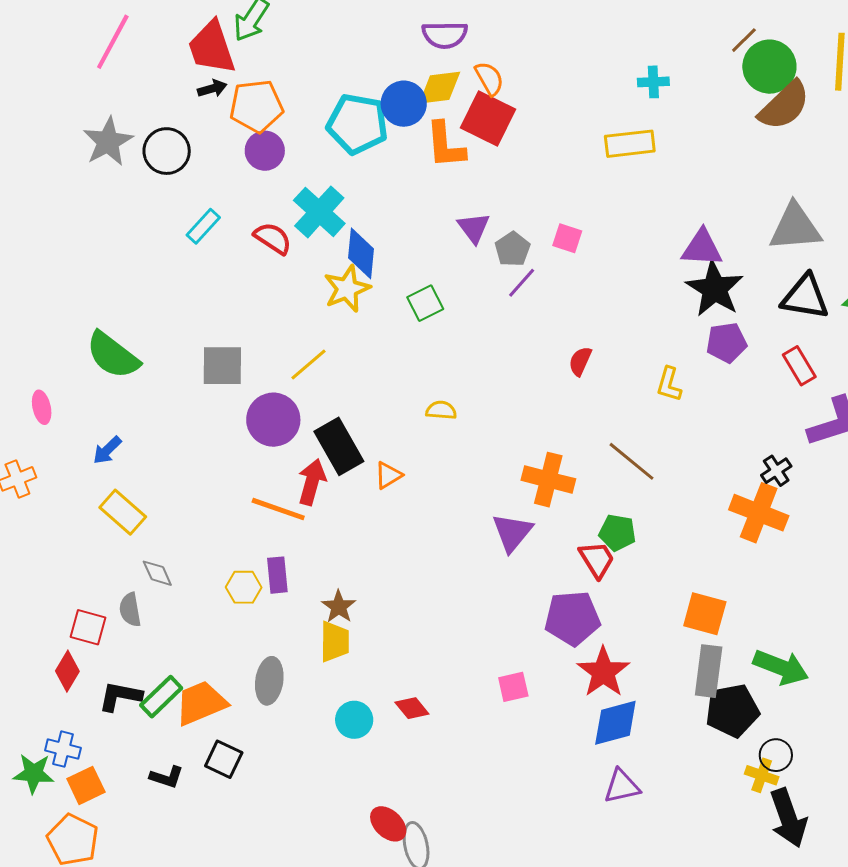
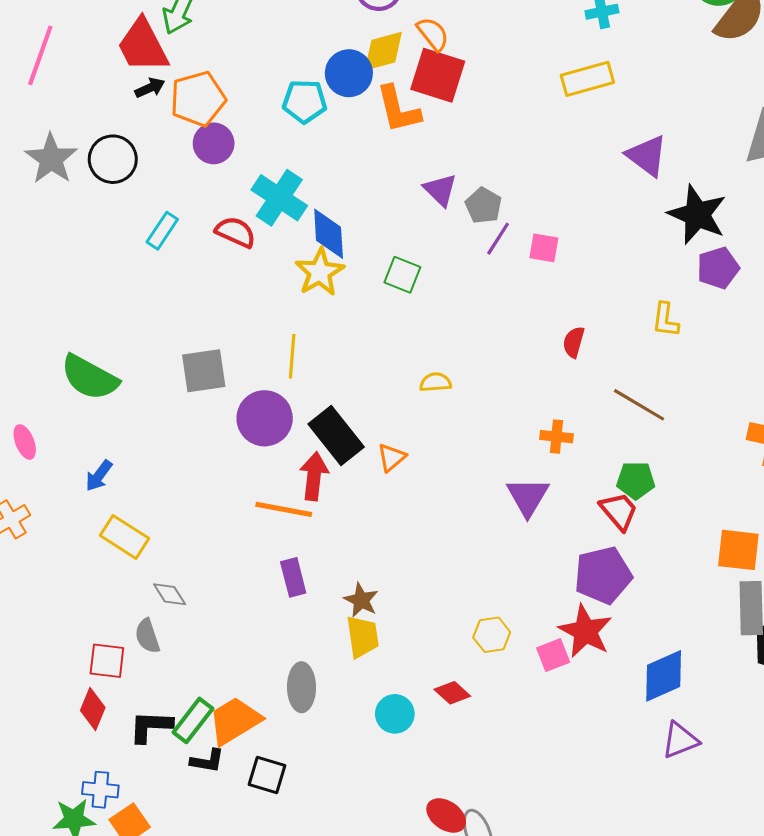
cyan pentagon: (357, 124) -> (305, 101), size x0.7
pink square: (567, 238) -> (544, 248), moved
purple triangle: (702, 248) -> (647, 156), moved, turned 42
green square: (425, 303) -> (402, 275), turned -33
red semicircle: (580, 361) -> (574, 342), moved
yellow line: (309, 365) -> (292, 356), turned -36
orange cross: (548, 480) -> (556, 437), size x0.6
yellow hexagon: (244, 587) -> (492, 635), moved
red star: (603, 672) -> (585, 631), moved
black L-shape: (167, 777) -> (207, 761), moved

